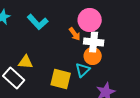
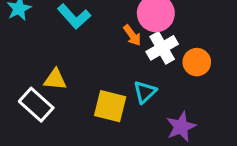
white cross: (94, 42) -> (162, 48), turned -36
orange circle: (93, 56) -> (197, 62), moved

